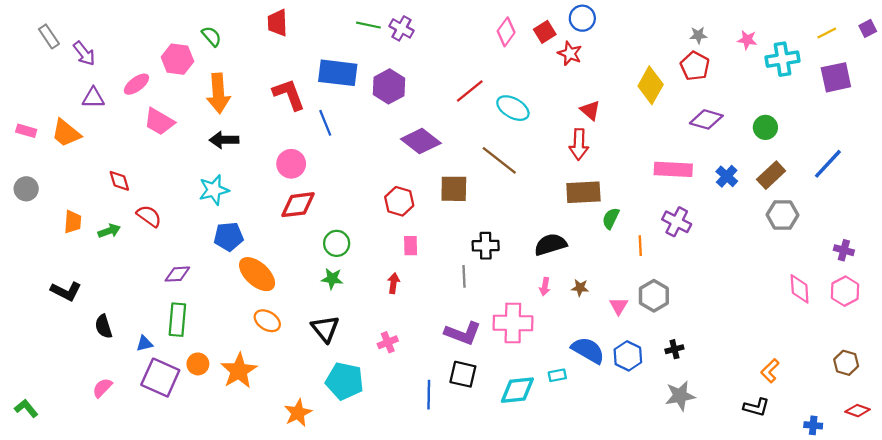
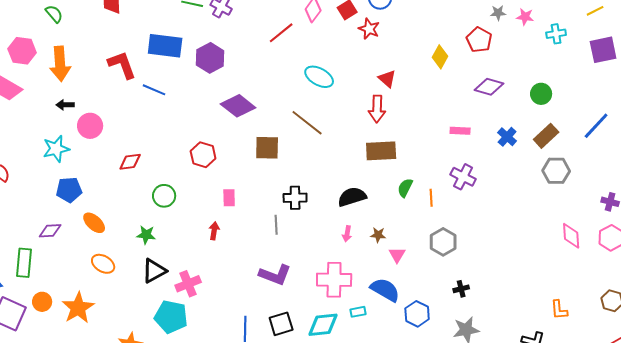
gray star: (698, 35) -> (498, 13), moved
pink hexagon: (177, 59) -> (22, 51), moved
cyan cross: (782, 59) -> (556, 34), size x0.7
yellow diamond: (651, 85) -> (440, 57), size x0.7
red line: (470, 91) -> (281, 33), moved
blue line: (325, 123) -> (154, 90), turned -45
black arrow: (224, 140) -> (65, 105), size x0.7
pink circle: (291, 164) -> (90, 126), moved
pink rectangle: (673, 169) -> (460, 131), size x0.6
red hexagon: (399, 201) -> (203, 155), moved
red diamond: (298, 205) -> (130, 162), size x0.7
green semicircle: (611, 218) -> (405, 188), moved
purple diamond: (177, 274) -> (50, 231), moved
orange ellipse: (257, 274) -> (94, 223), size x0.7
green star: (332, 279) -> (146, 235), moved
pink triangle: (619, 306) -> (397, 255), moved
pink cross: (513, 323) -> (334, 280), moved
black triangle: (325, 329) -> (154, 271), turned 40
pink cross: (388, 342) -> (188, 284), moved, size x1.4
blue hexagon: (628, 356) -> (417, 314), moved
orange L-shape: (770, 371) -> (559, 310), moved, turned -50
black square: (463, 374) -> (281, 324), moved, turned -30

